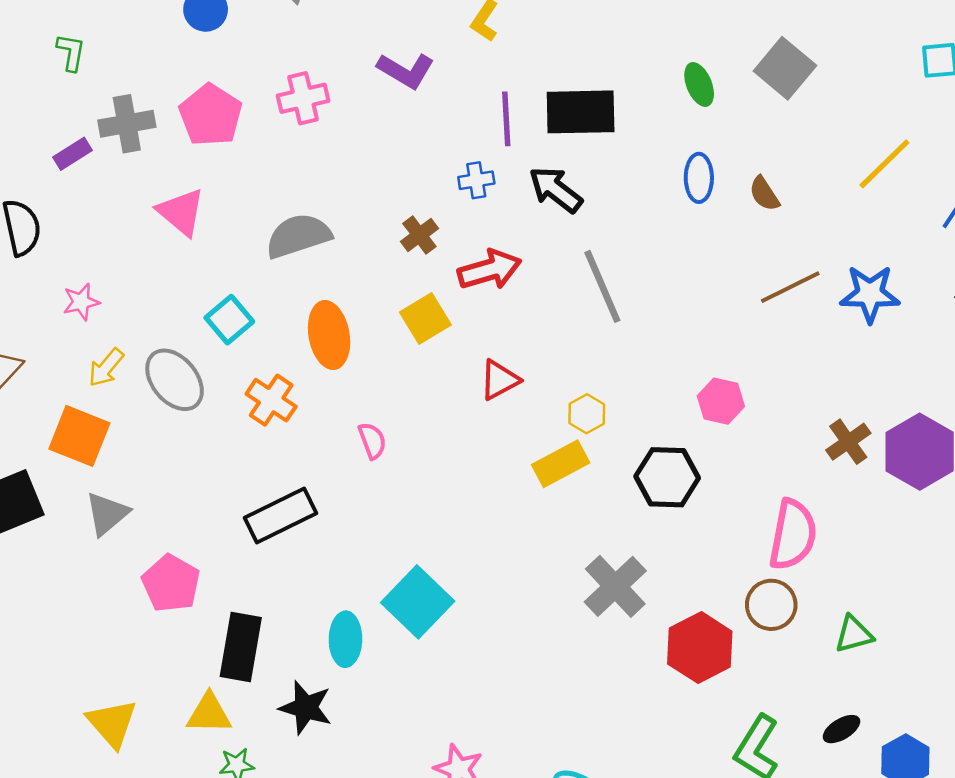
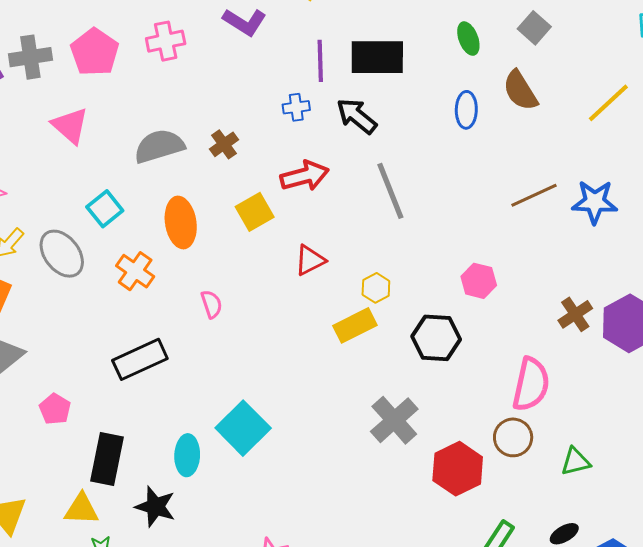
gray square: (785, 68) -> (534, 28), size x0.7
brown semicircle: (764, 194) -> (520, 91), moved, size x1.5
brown cross: (419, 235) -> (224, 144), moved
pink pentagon: (171, 583) -> (55, 409), size x0.7

